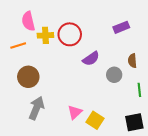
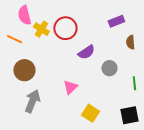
yellow cross: (45, 35) -> (41, 29), turned 35
orange line: (18, 45) -> (14, 39), turned 42
brown semicircle: (132, 61) -> (130, 42), moved
pink triangle: (75, 112) -> (70, 87), moved

